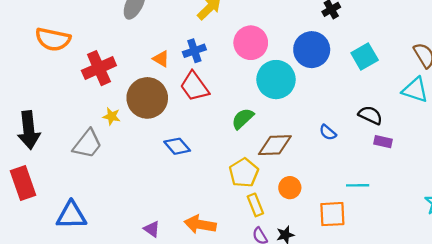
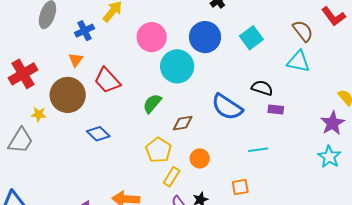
blue cross: (194, 51) -> (84, 31), moved
orange triangle: (161, 59) -> (76, 60), turned 42
blue semicircle: (328, 132) -> (227, 107), size x2.0
brown diamond: (275, 145) -> (183, 123), size x0.7
yellow rectangle: (255, 205) -> (172, 177), turned 60
orange square: (332, 214) -> (240, 187), moved, size x0.7

